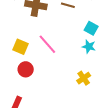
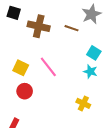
yellow cross: (84, 78) -> (83, 103), turned -32

